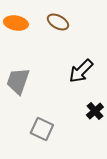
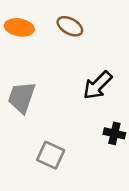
black cross: (95, 111) -> (114, 133), turned -36

